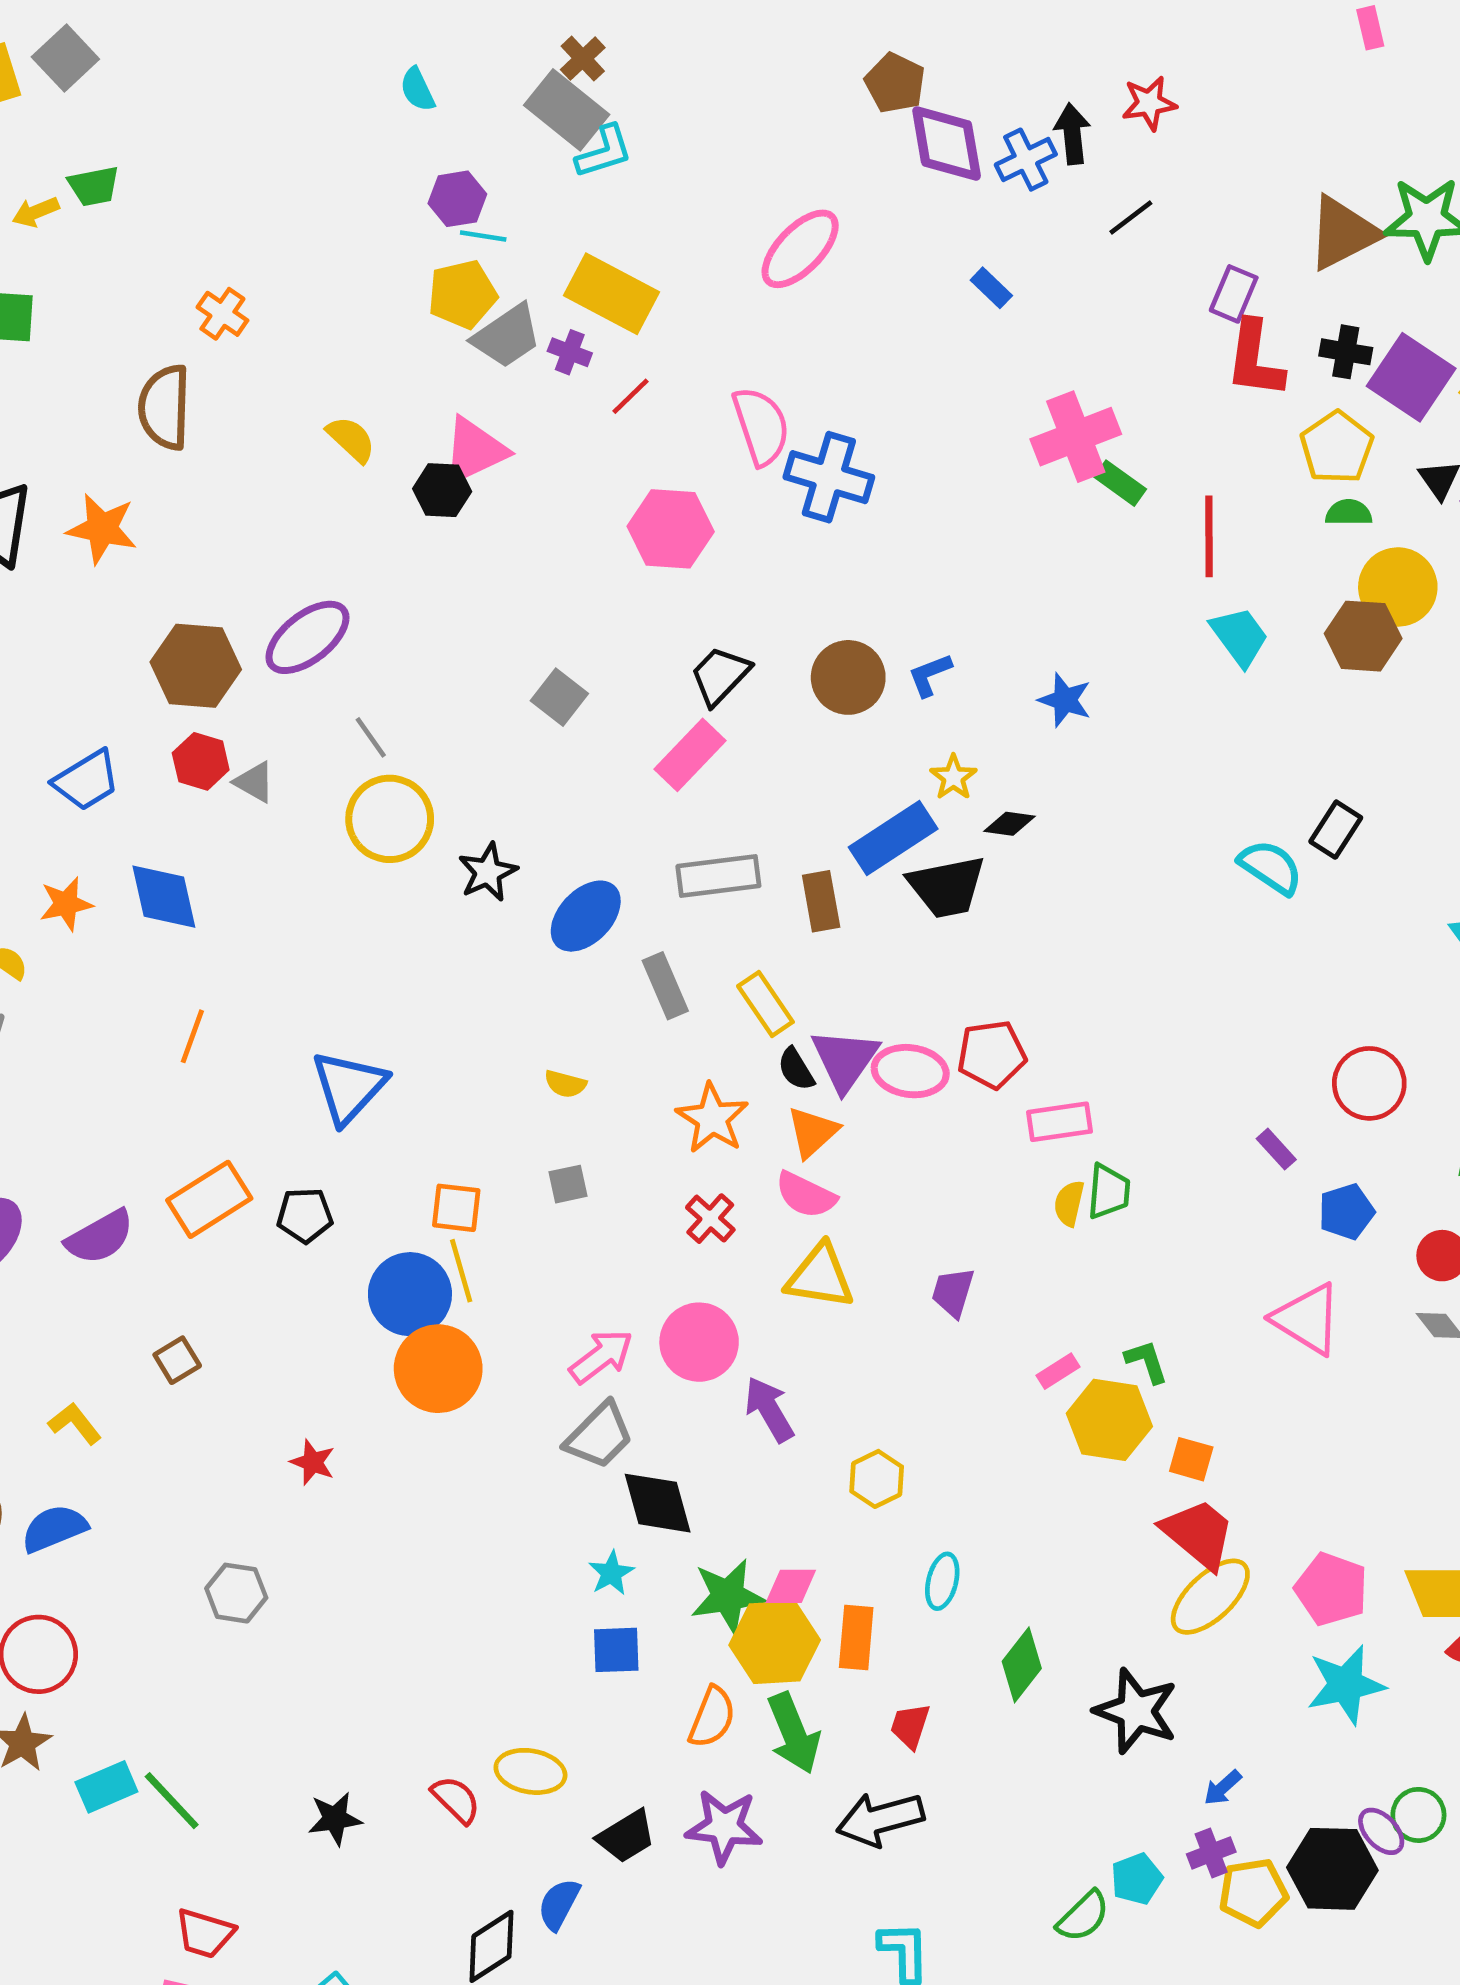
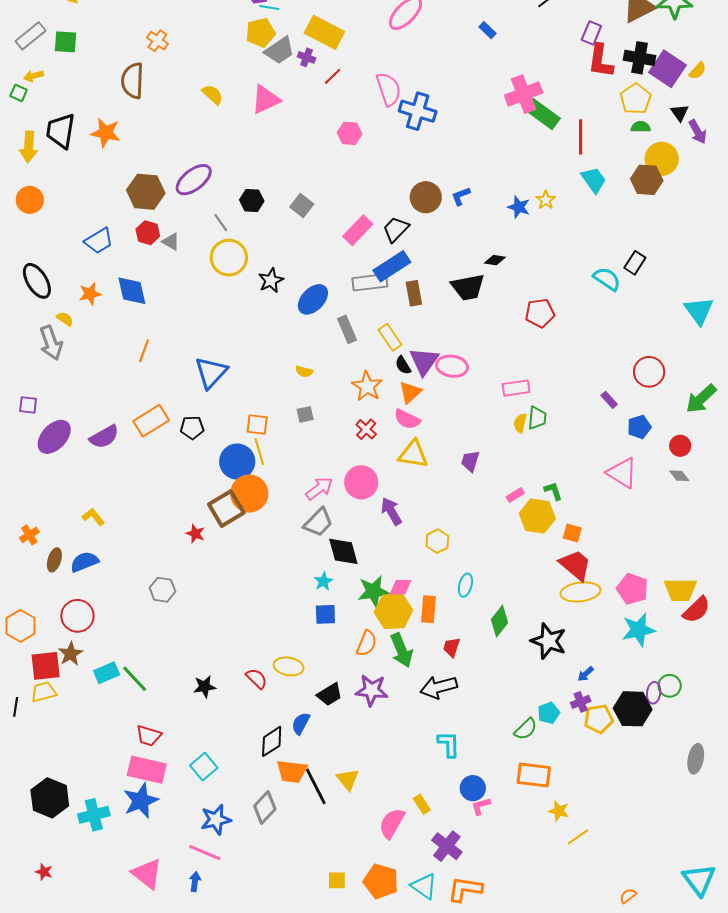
black cross: (1346, 352) -> (640, 58), size x1.4
green rectangle: (1120, 483) -> (543, 114), size x1.6
black hexagon: (442, 490) -> (252, 201), moved
pink hexagon: (671, 529) -> (350, 133), size x0.7
black trapezoid: (720, 676) -> (396, 229), moved
yellow star: (953, 777) -> (546, 200), moved
blue rectangle: (893, 838) -> (392, 266), moved
red pentagon: (992, 1054) -> (540, 313), moved
brown square: (177, 1360) -> (226, 509), moved, size x1.8
yellow ellipse: (1210, 1597) -> (580, 592), turned 36
purple ellipse: (1381, 1831) -> (654, 693), turned 50

